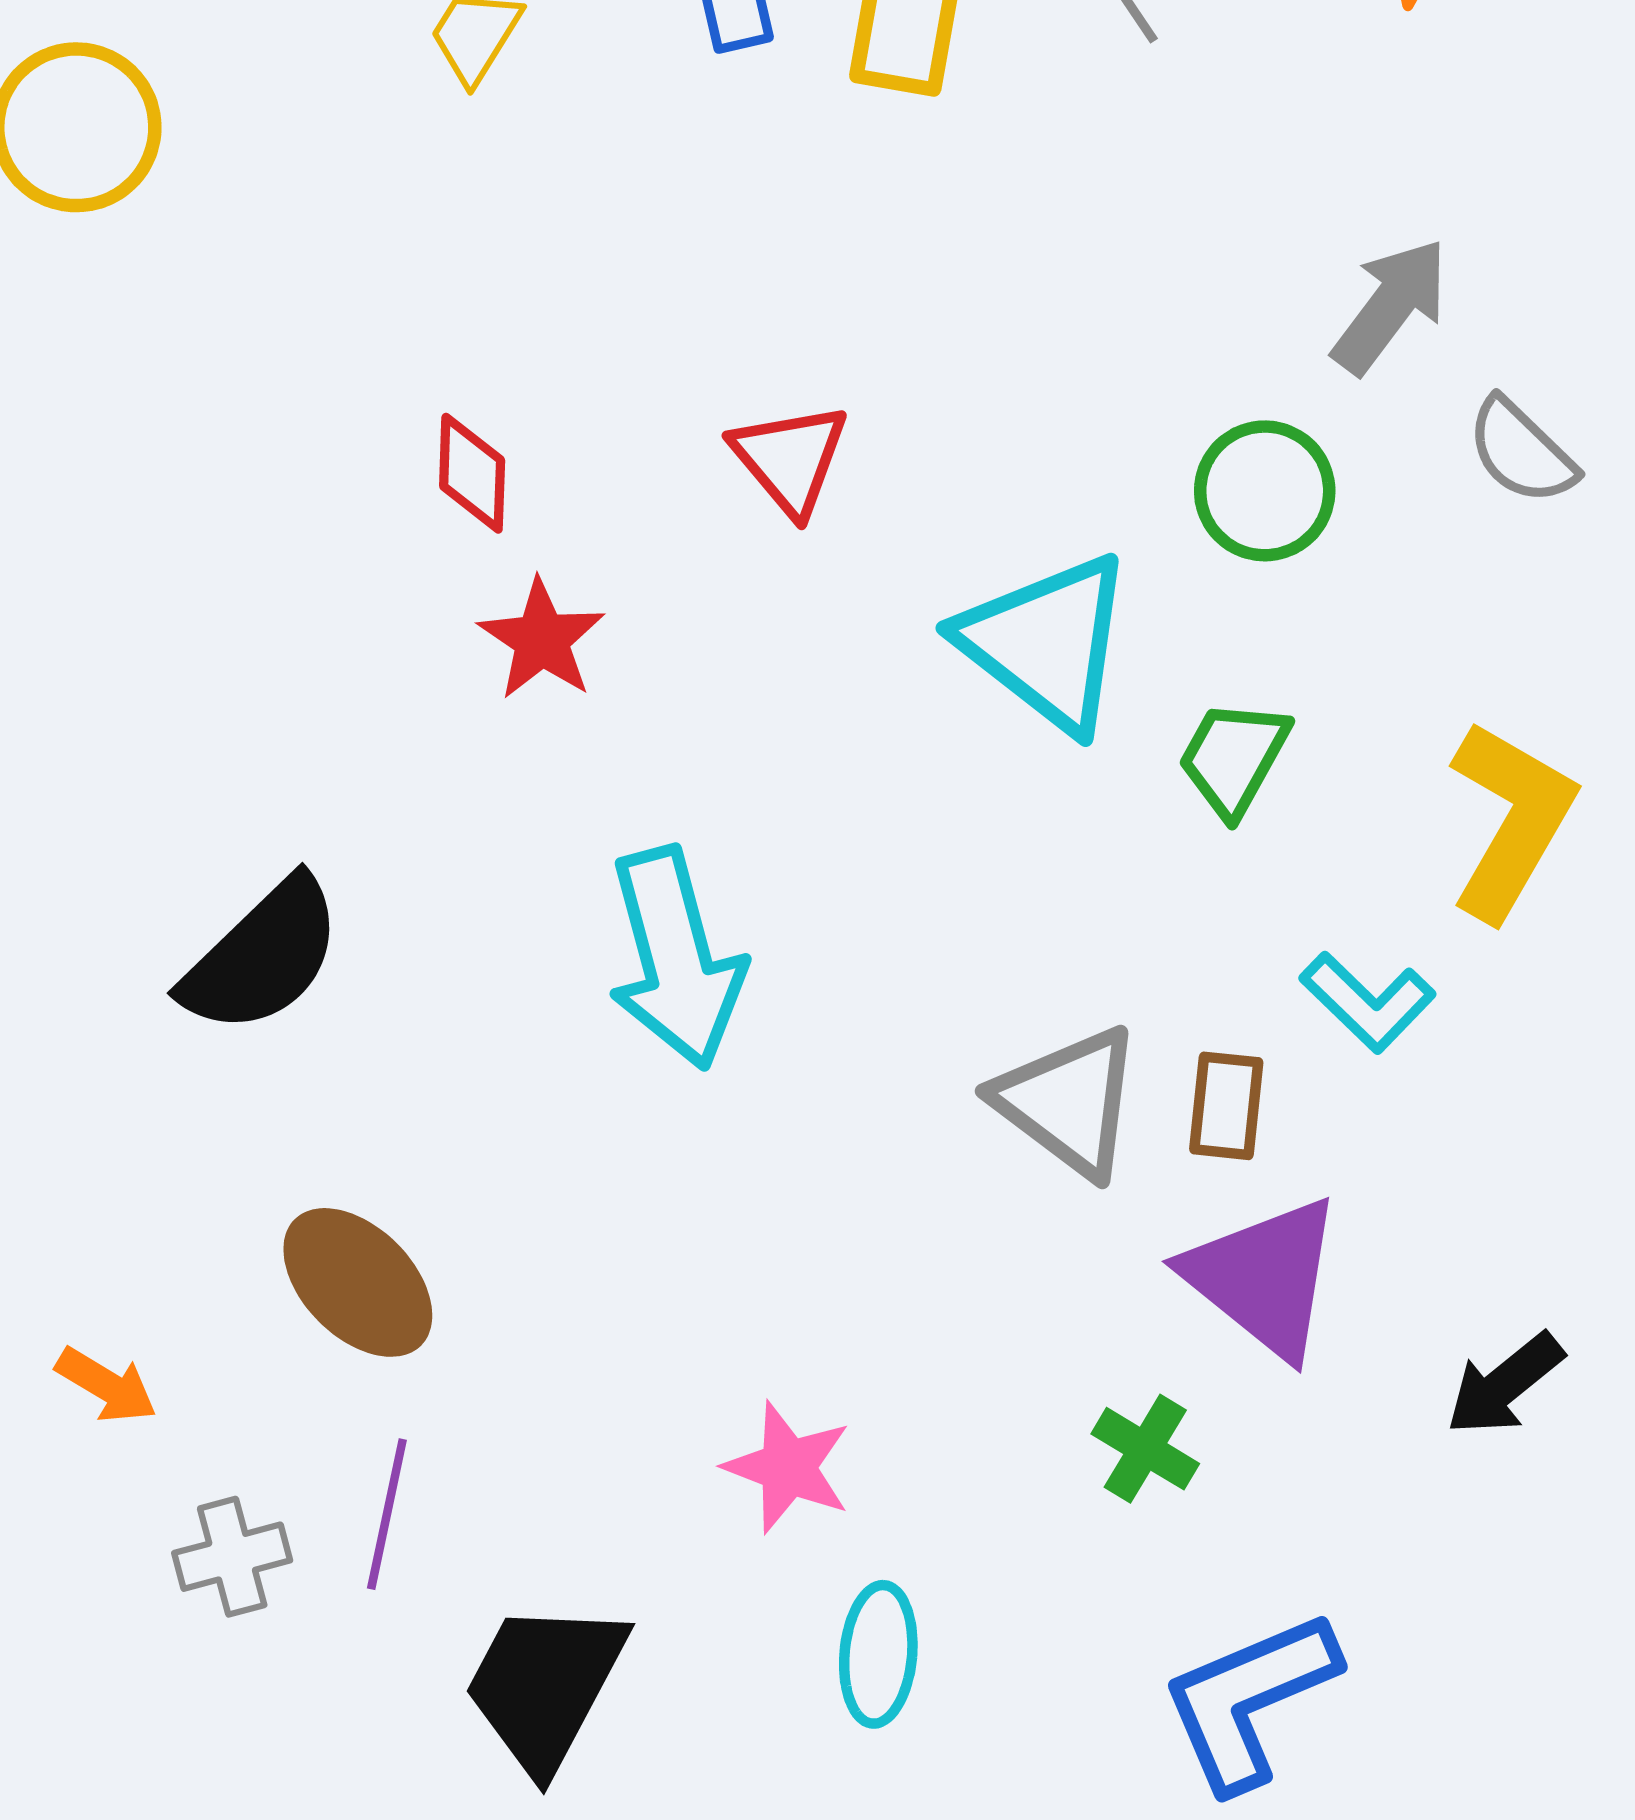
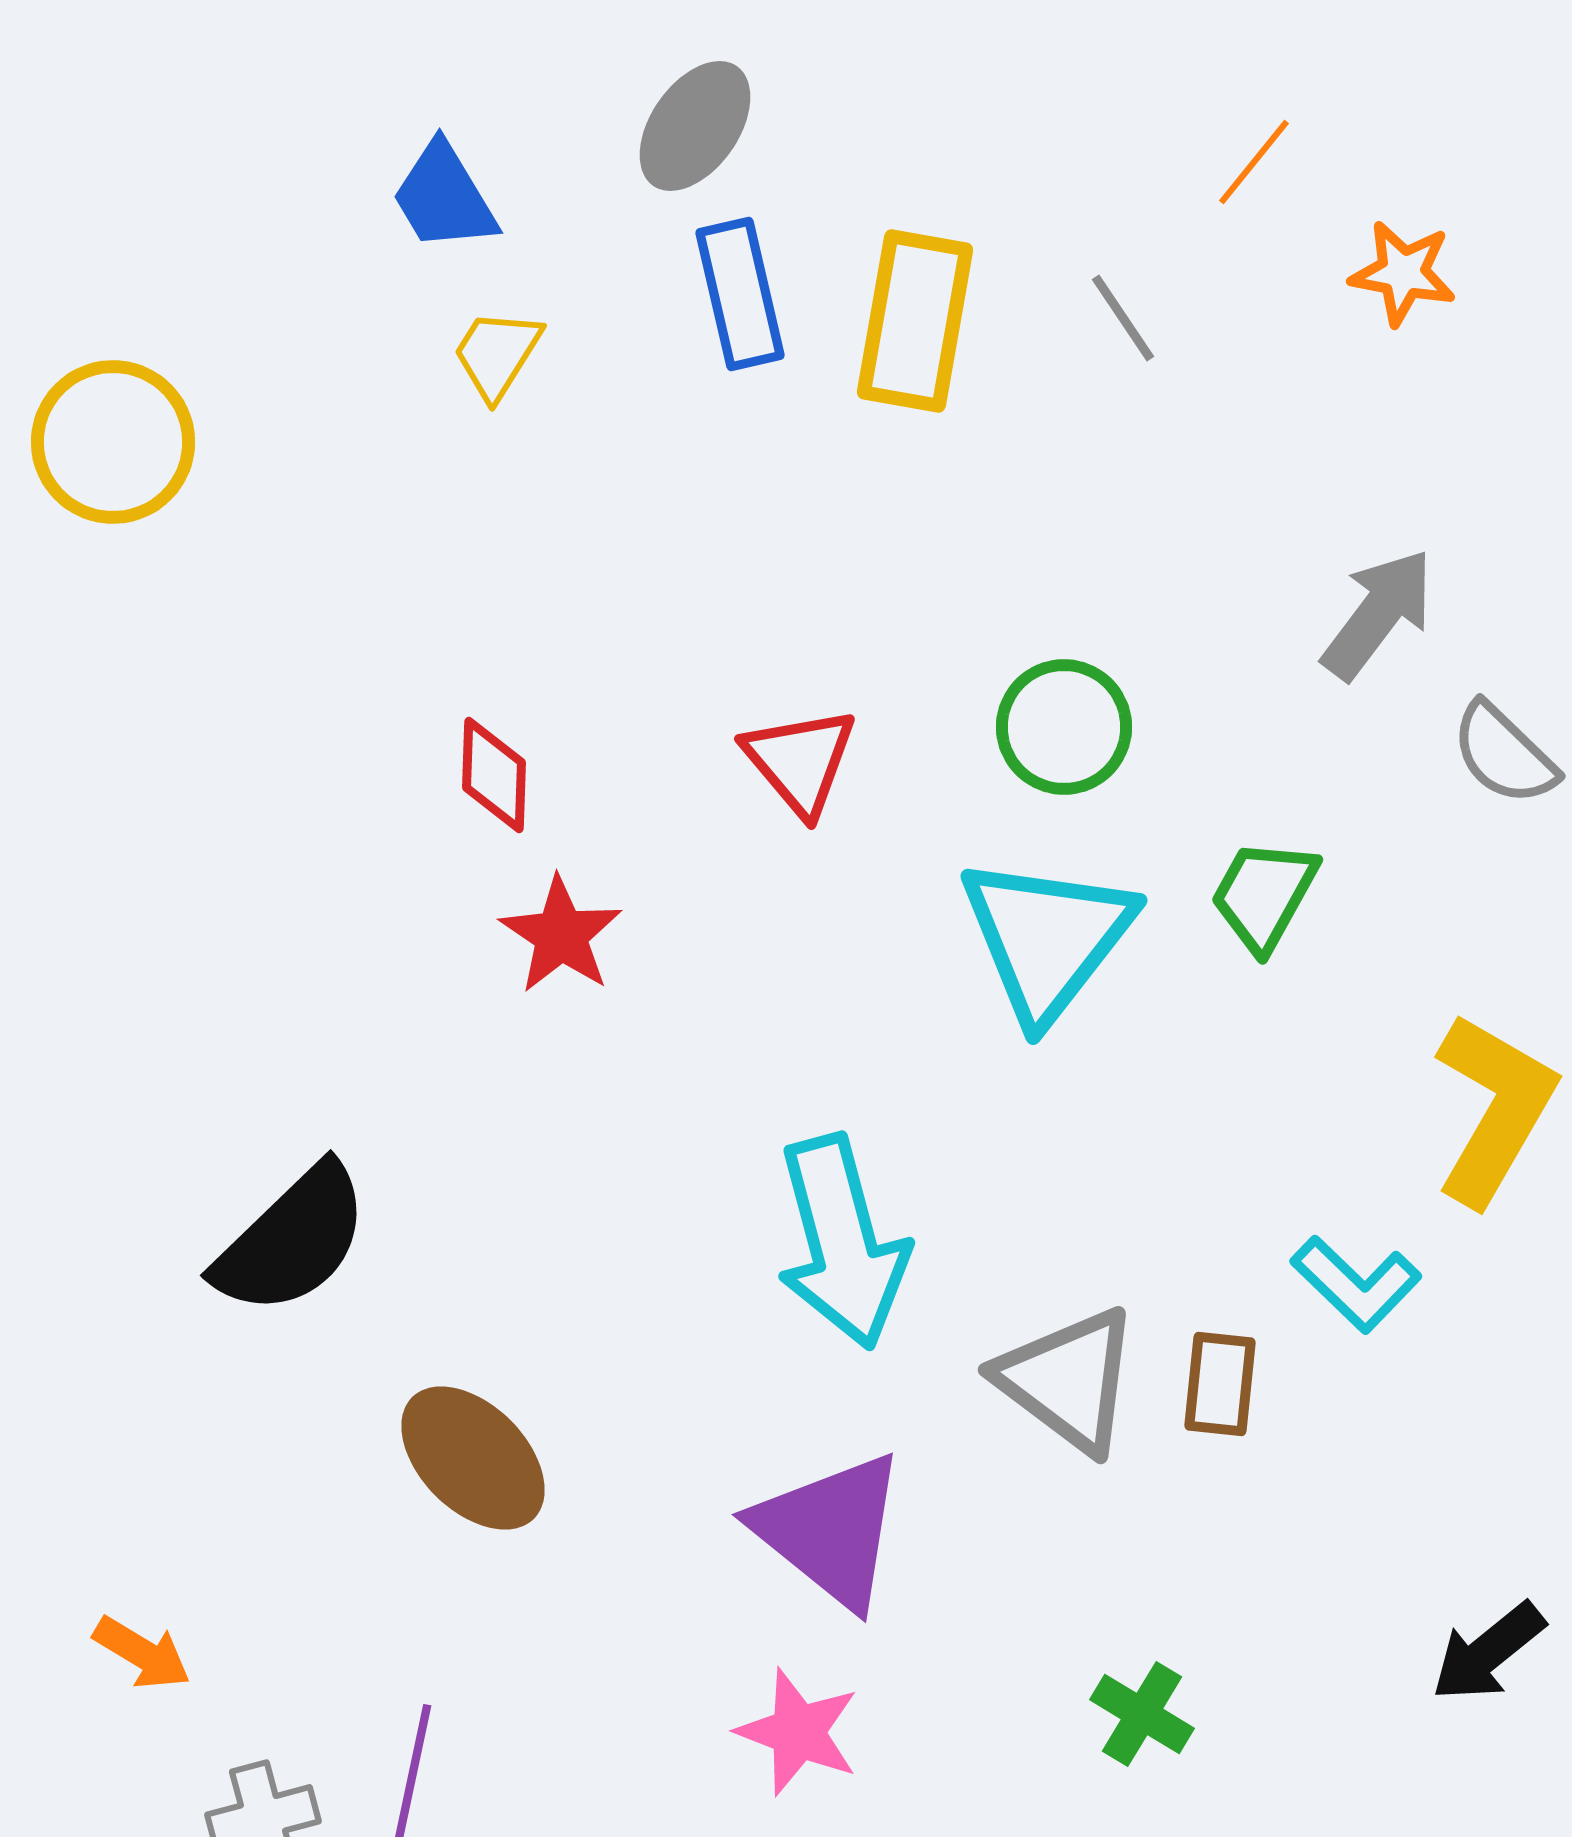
green circle: (1265, 491) -> (1064, 727), moved
cyan triangle: (1047, 643) -> (1047, 938), turned 30
green trapezoid: (1234, 758) -> (1264, 895), moved
cyan arrow: (676, 958) -> (842, 1242), moved
purple triangle: (1264, 1277) -> (830, 1530), moved
brown ellipse: (358, 1282) -> (473, 1458), moved

